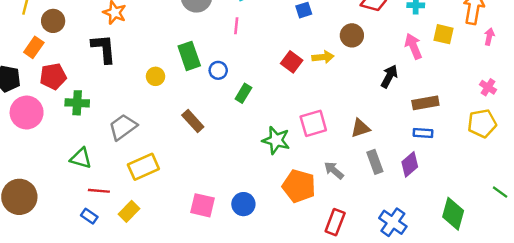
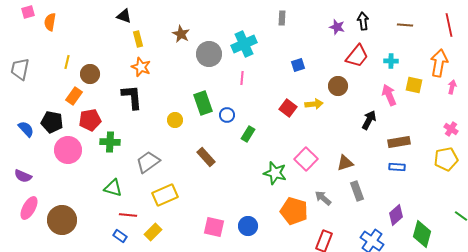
pink square: (313, 123) -> (306, 159), turned -30
purple diamond: (410, 164) -> (396, 215), moved

